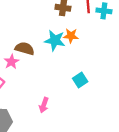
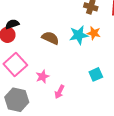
cyan star: (55, 40) -> (79, 35), turned -30
pink star: (11, 62) -> (43, 77), moved

